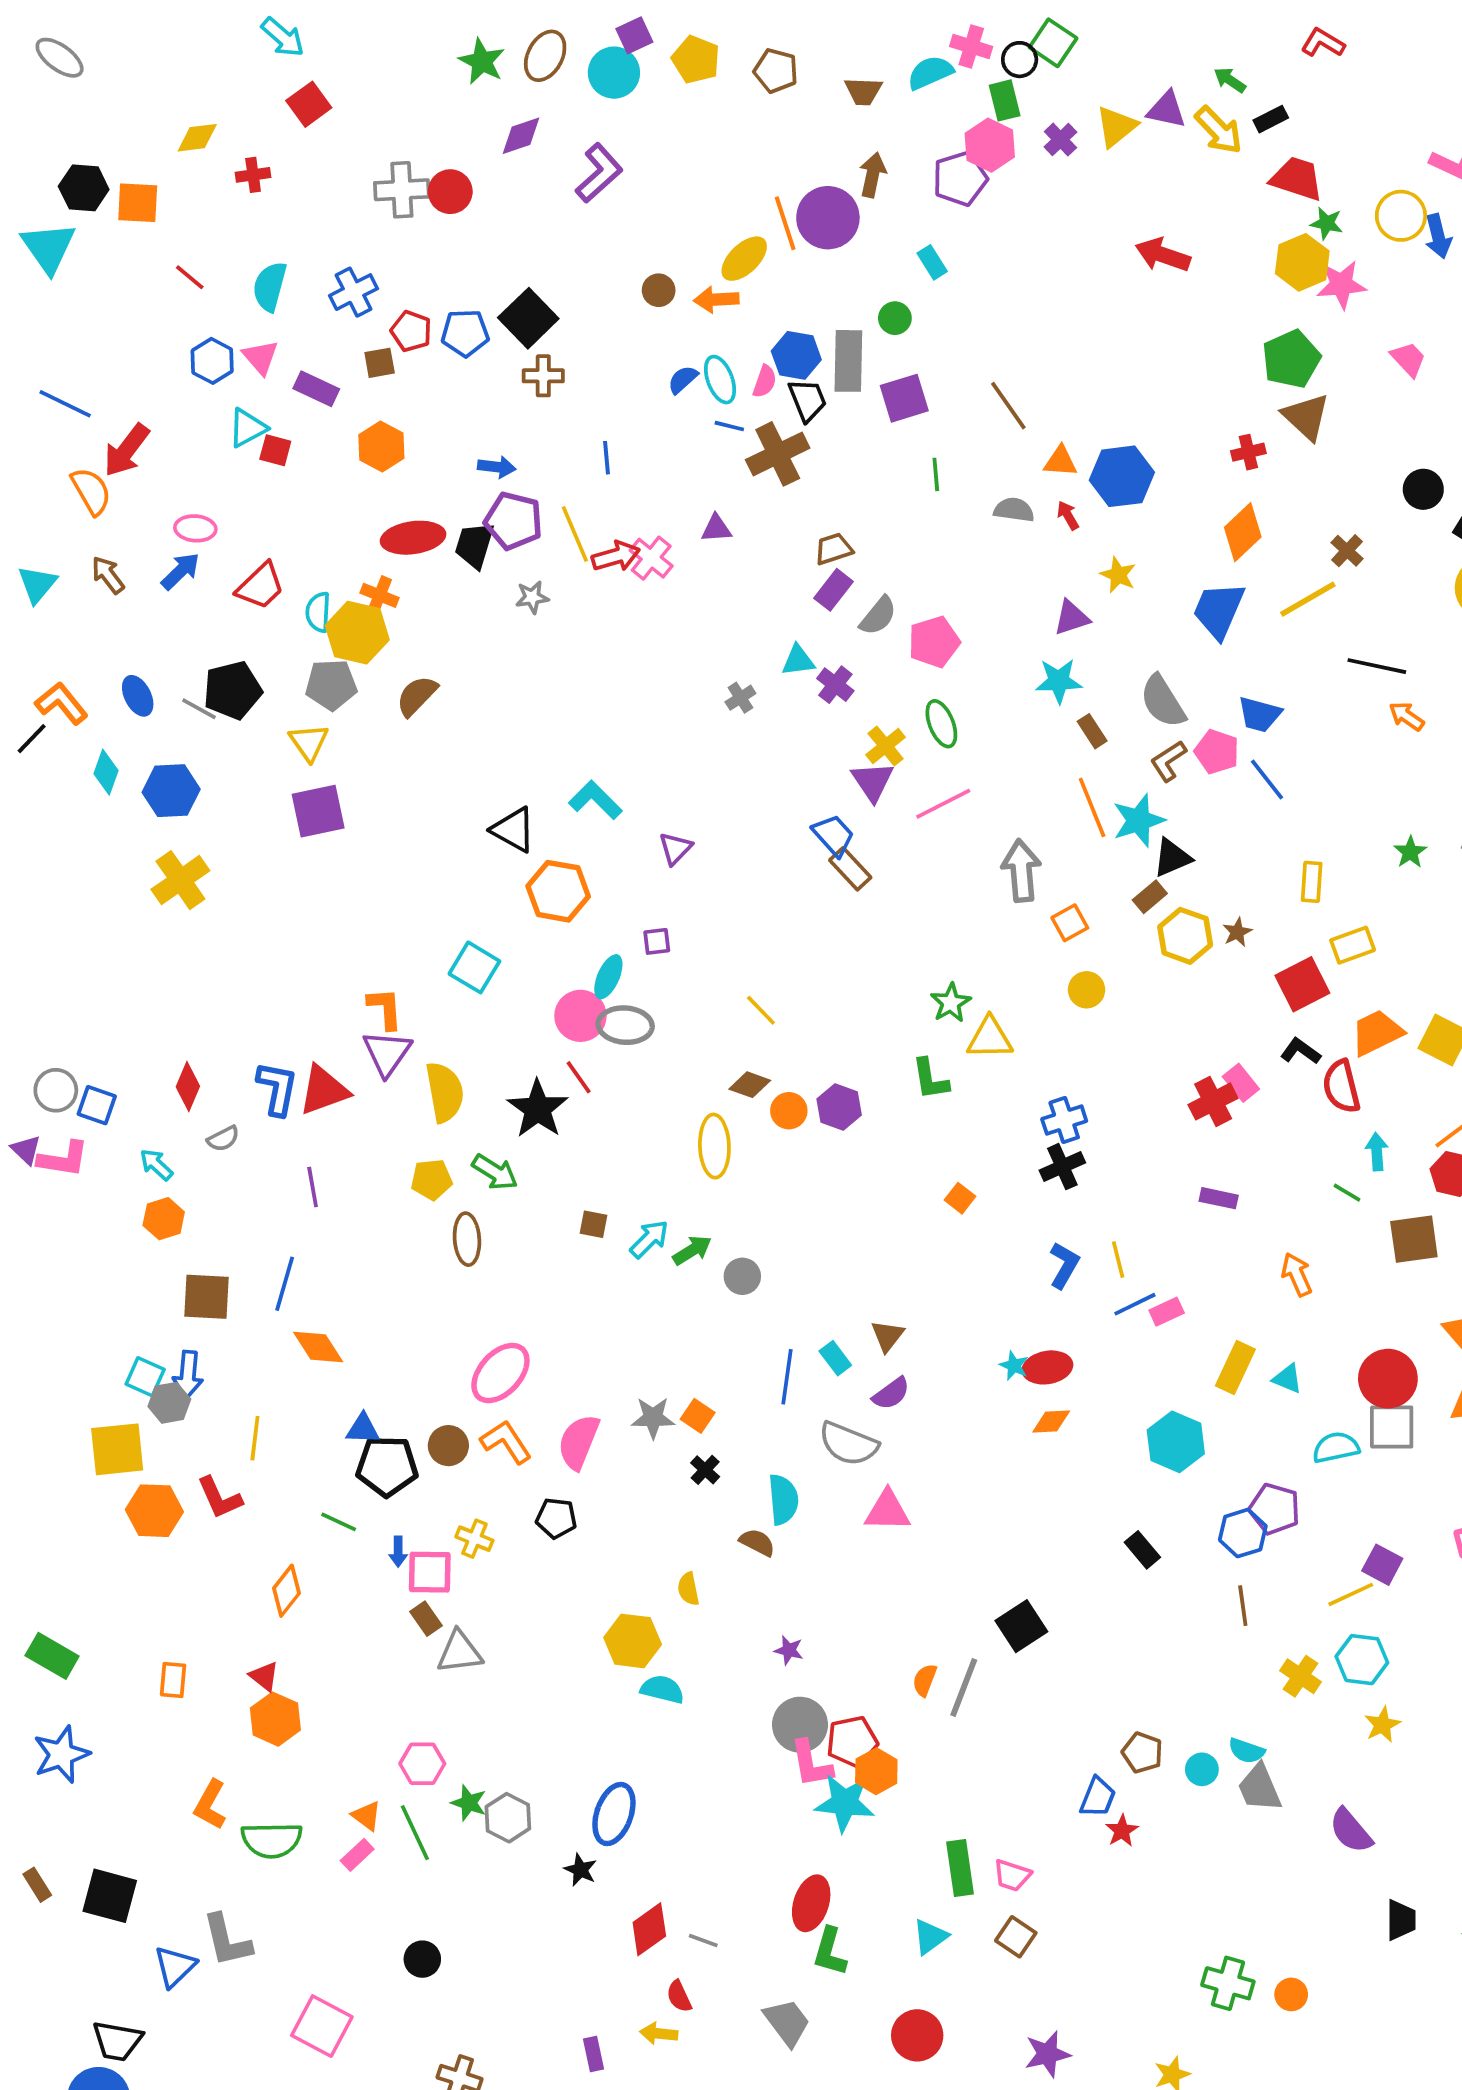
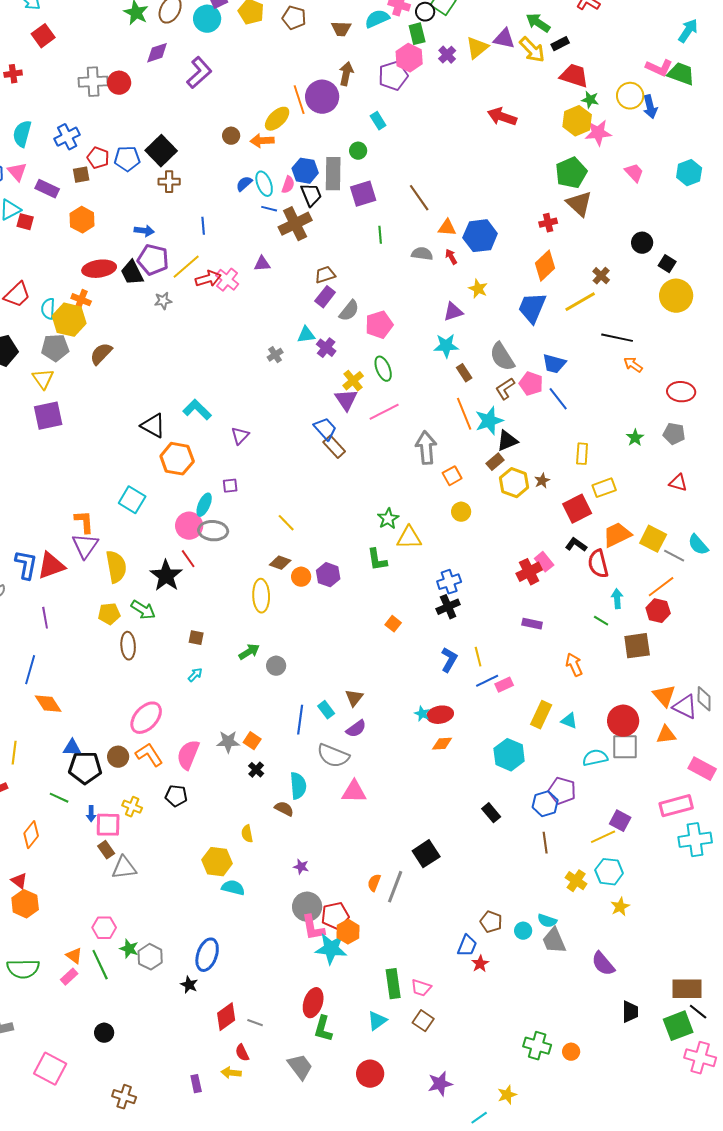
green arrow: (1230, 80) -> (538, 23), size x1.4
yellow line: (575, 534) -> (186, 267), turned 72
black trapezoid: (474, 545) -> (132, 273), turned -44
cyan arrow: (649, 1239) -> (195, 675), moved, size x0.7

